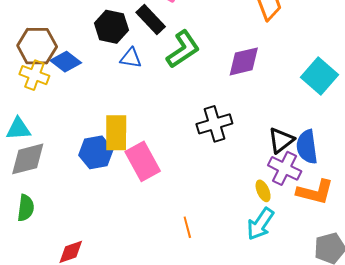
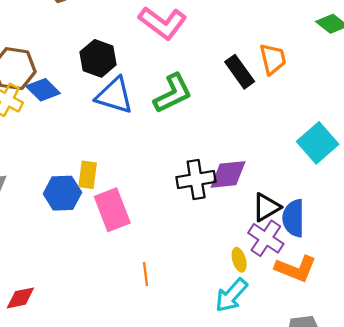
black rectangle: (151, 19) -> (240, 72), moved
blue triangle: (131, 58) -> (115, 95), size x1.6
purple diamond: (244, 61) -> (228, 174), moved
yellow rectangle: (116, 133) -> (88, 175), size x0.7
orange line: (187, 227) -> (146, 274), moved

